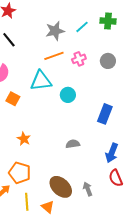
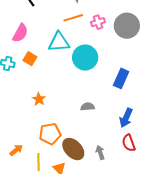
gray circle: (108, 61) -> (127, 26), size x1.6
cyan circle: (68, 95) -> (85, 58), size x1.6
orange pentagon: (20, 173) -> (50, 134), moved, turned -30

